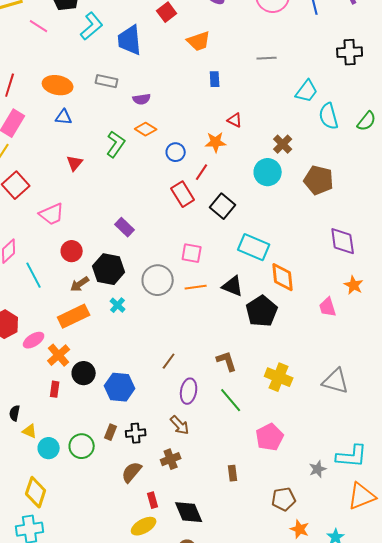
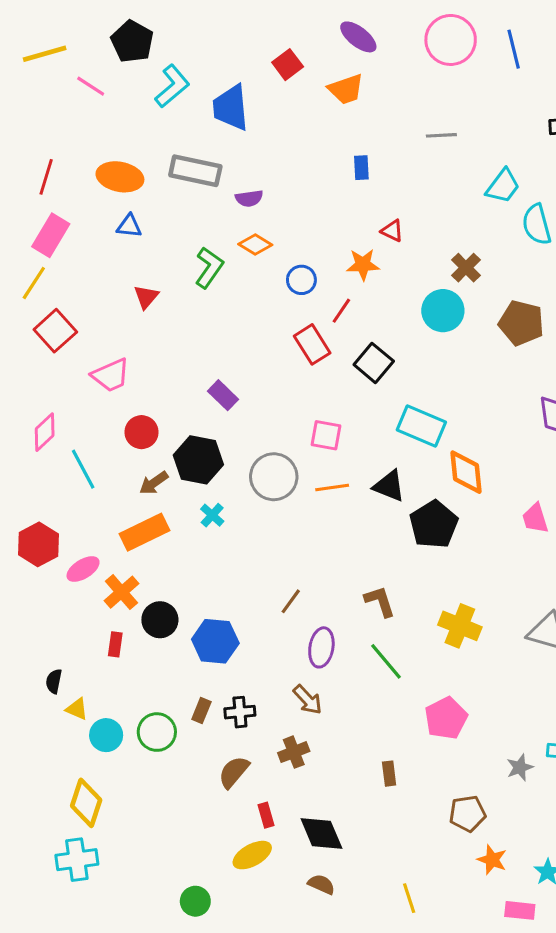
orange trapezoid: (199, 41) -> (346, 89), moved
gray rectangle: (107, 81) -> (195, 171), size x1.5

